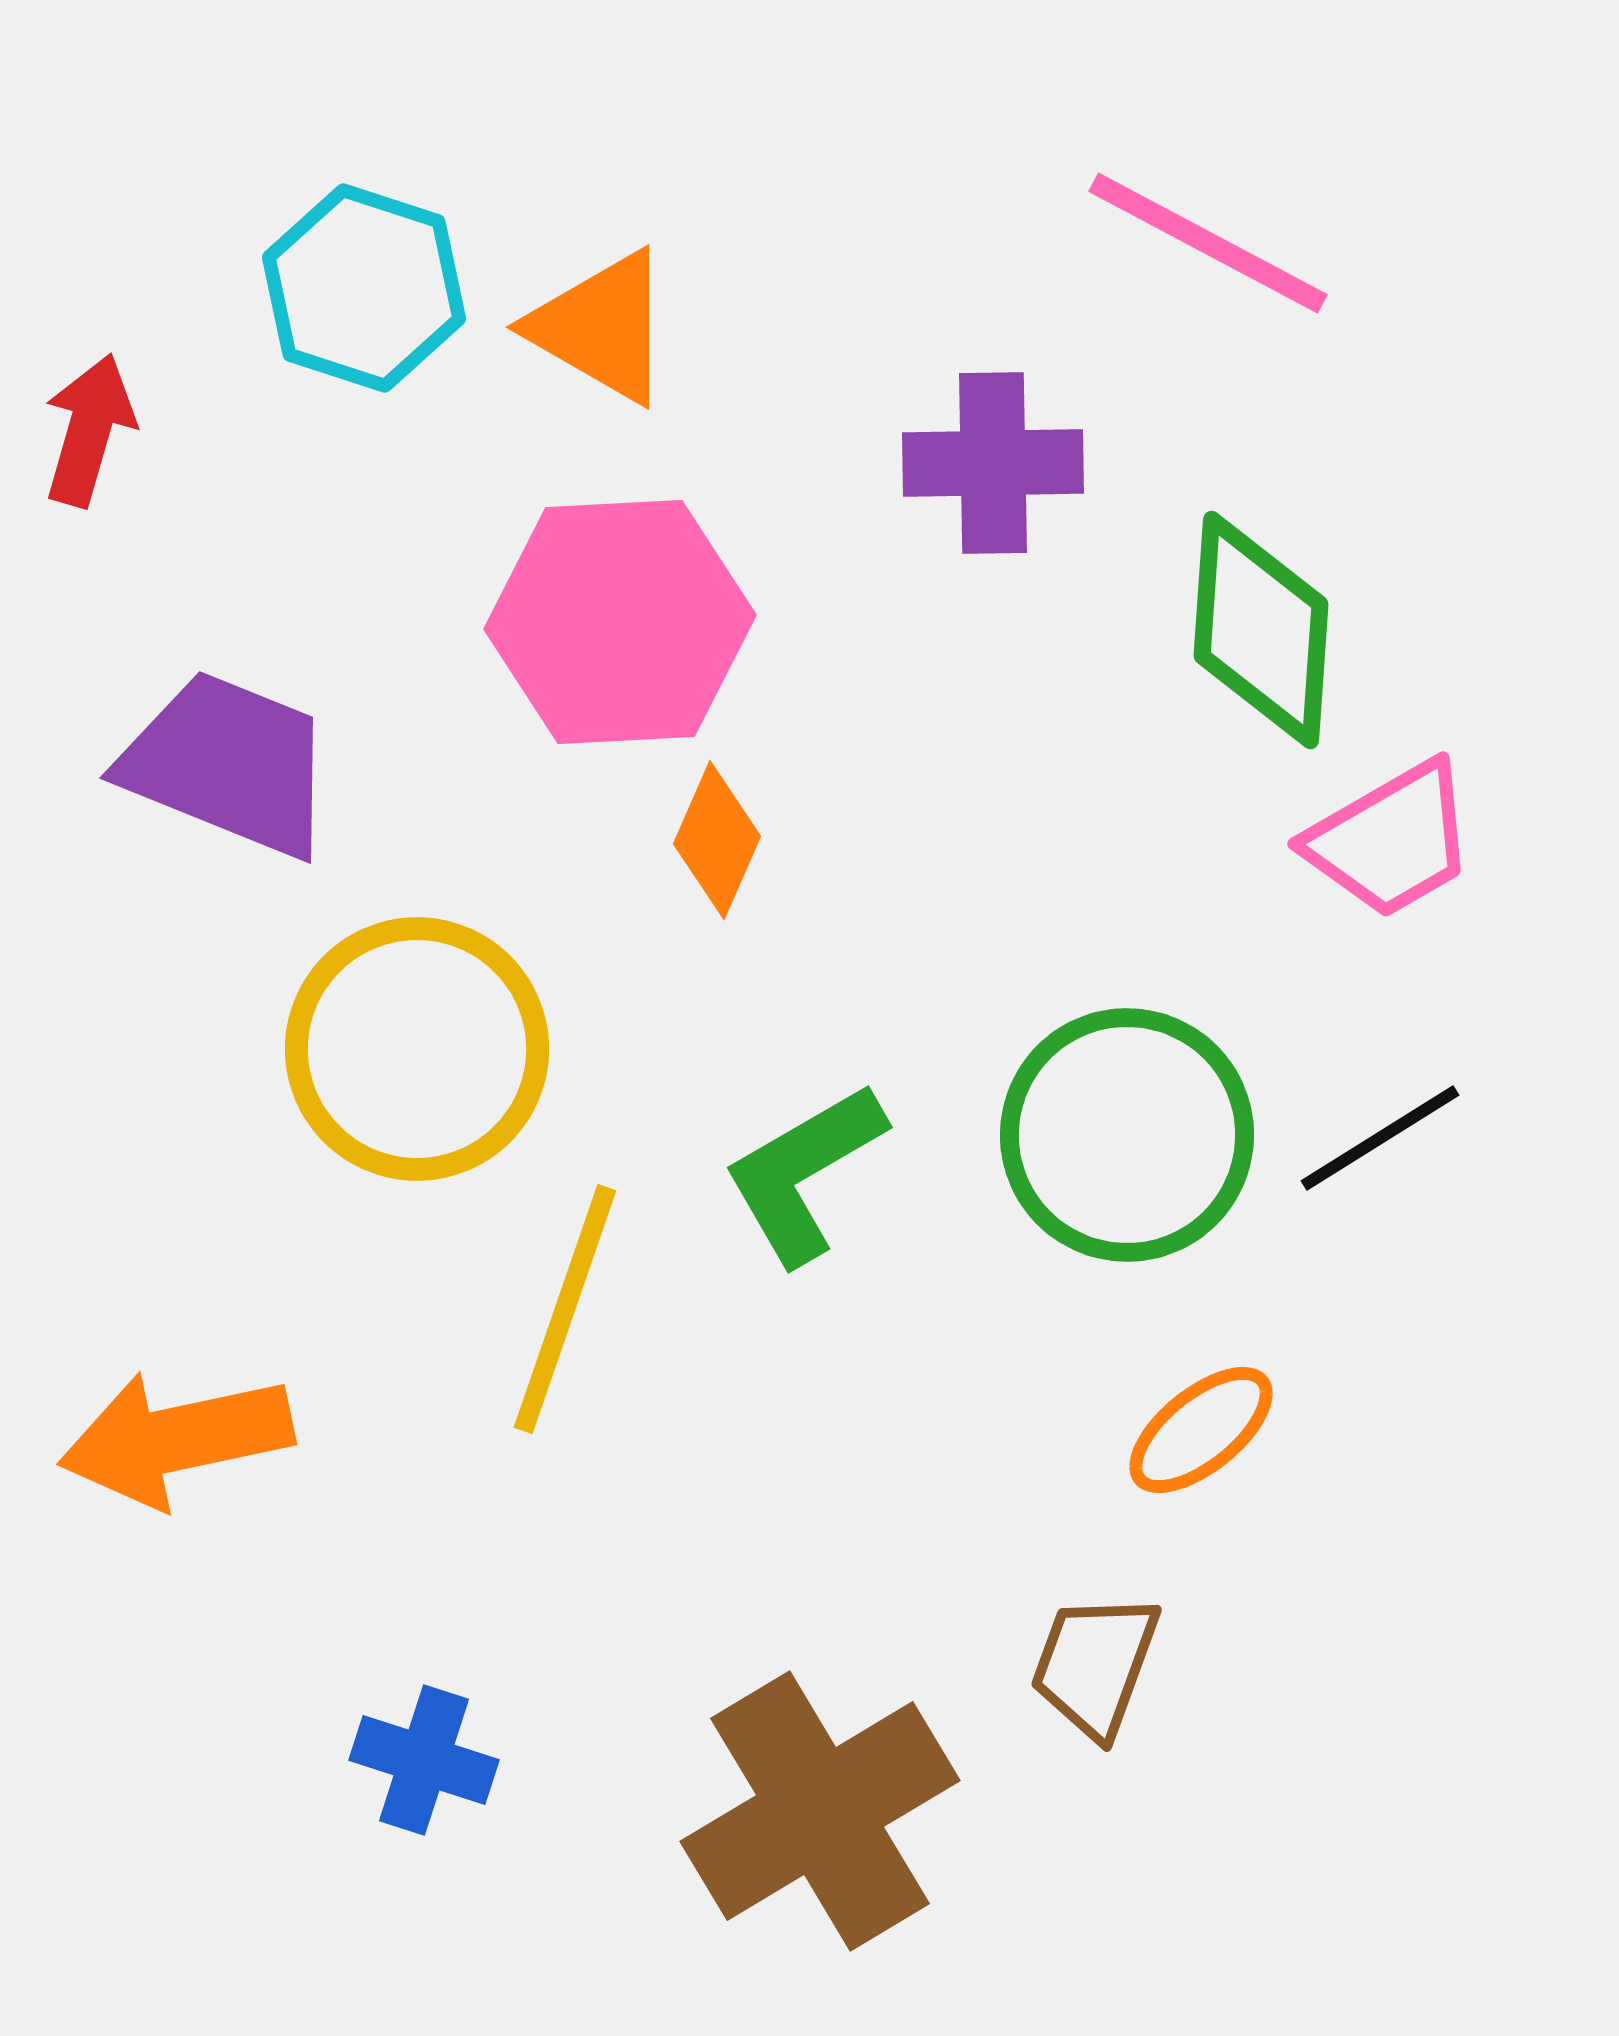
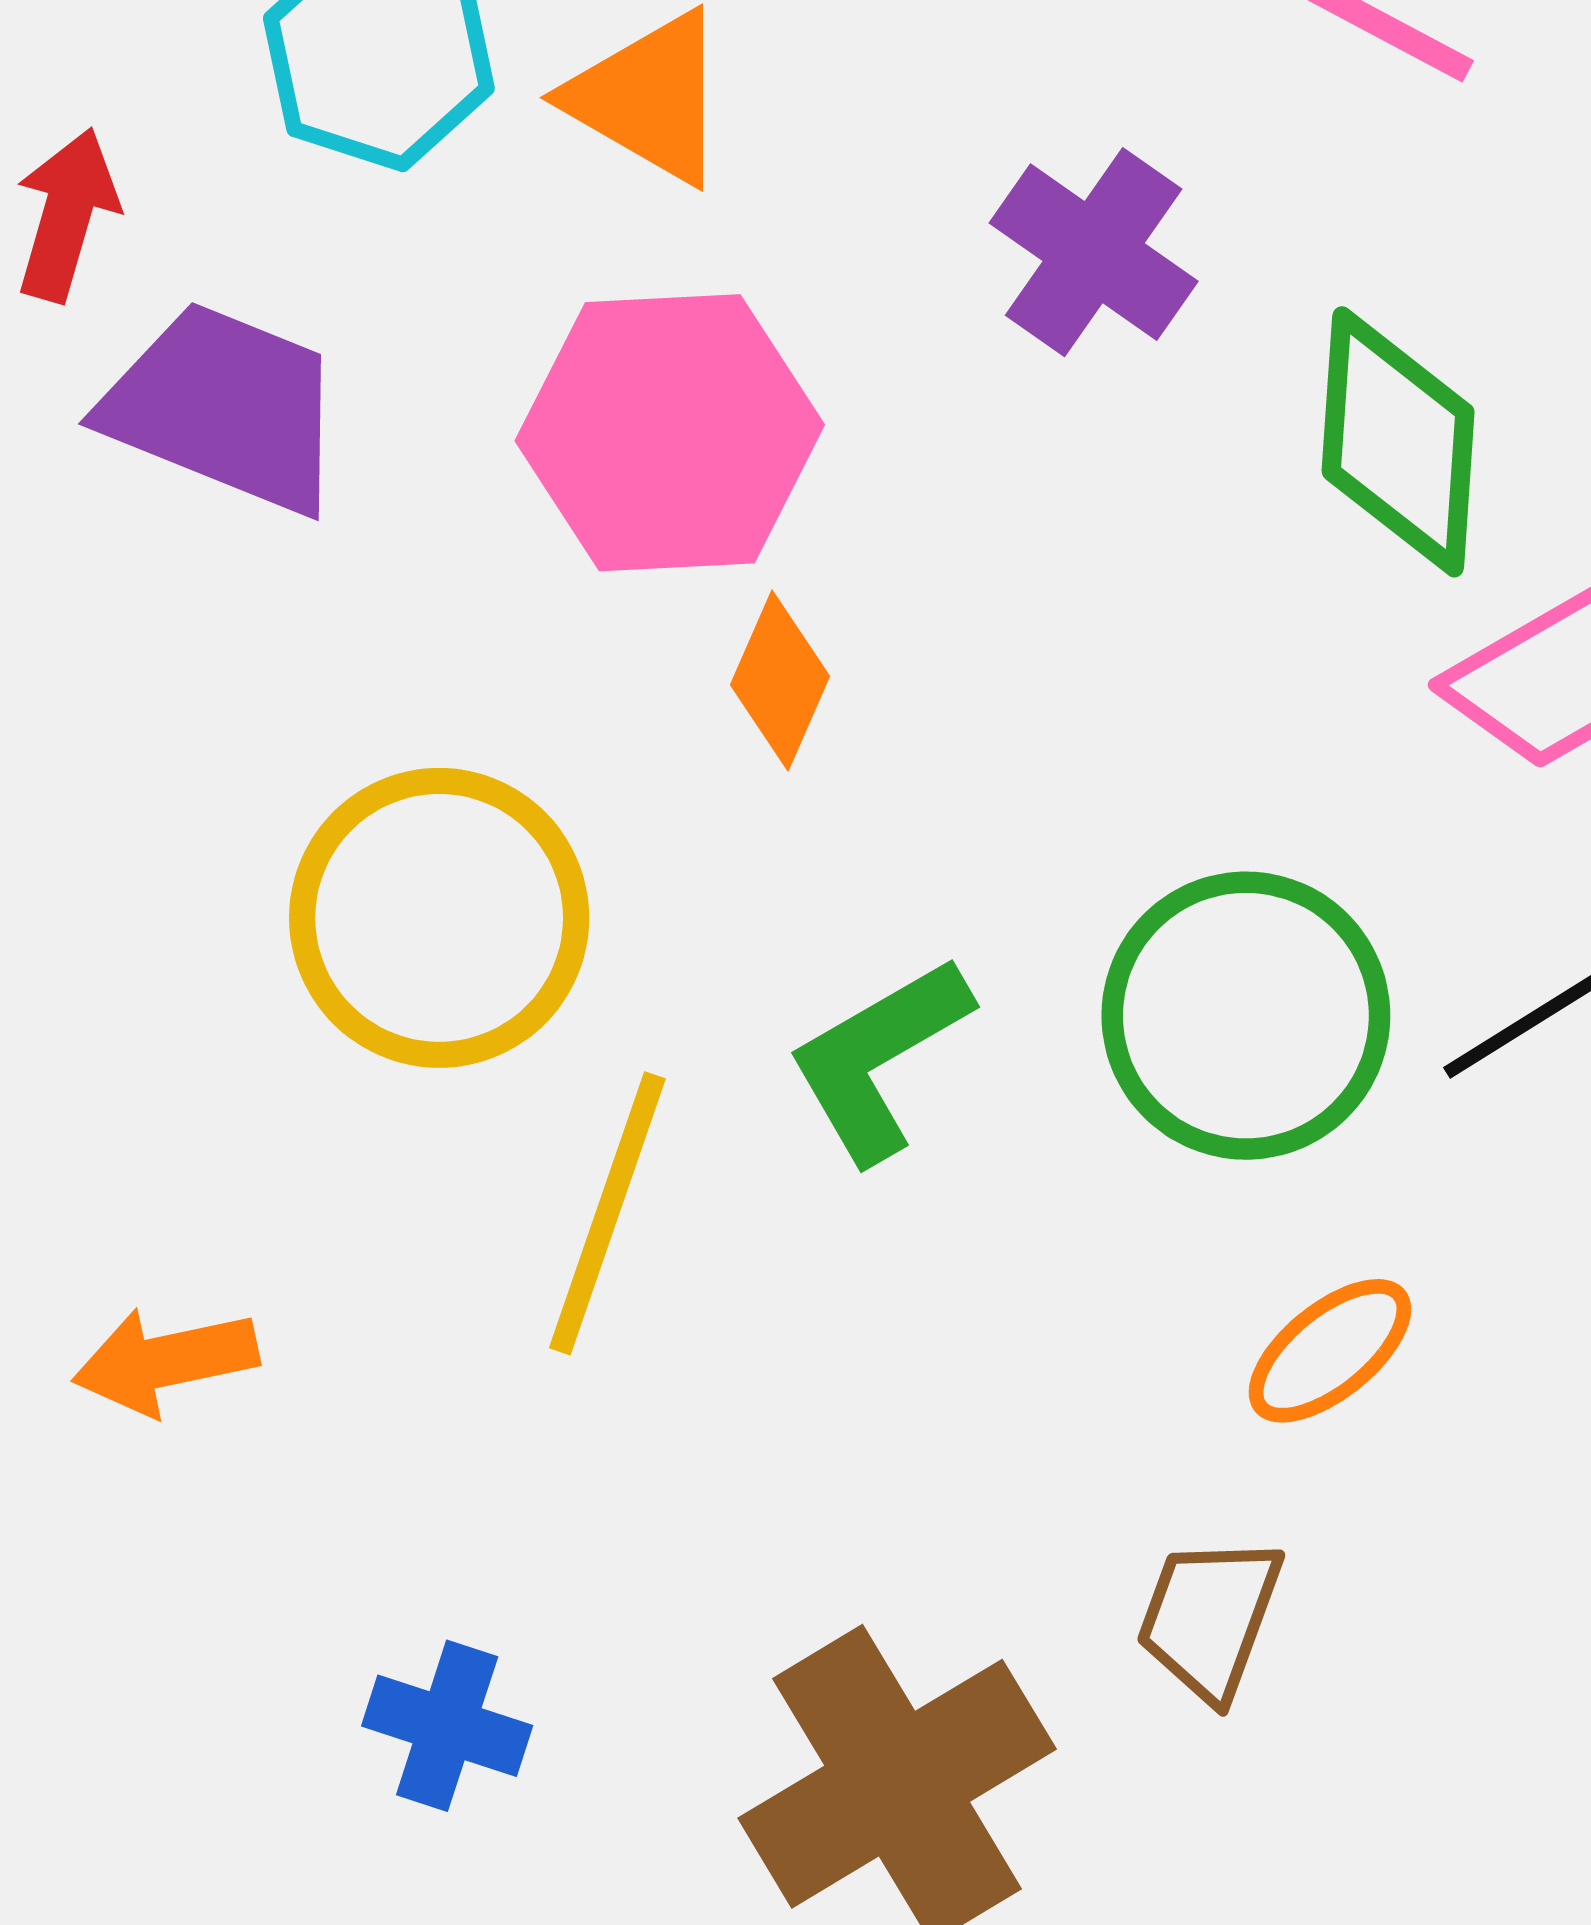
purple cross: (993, 463) -> (1094, 252), turned 36
purple trapezoid: (228, 764) -> (224, 408), moved
orange arrow: (176, 1439) -> (165, 1361), size x0.7

